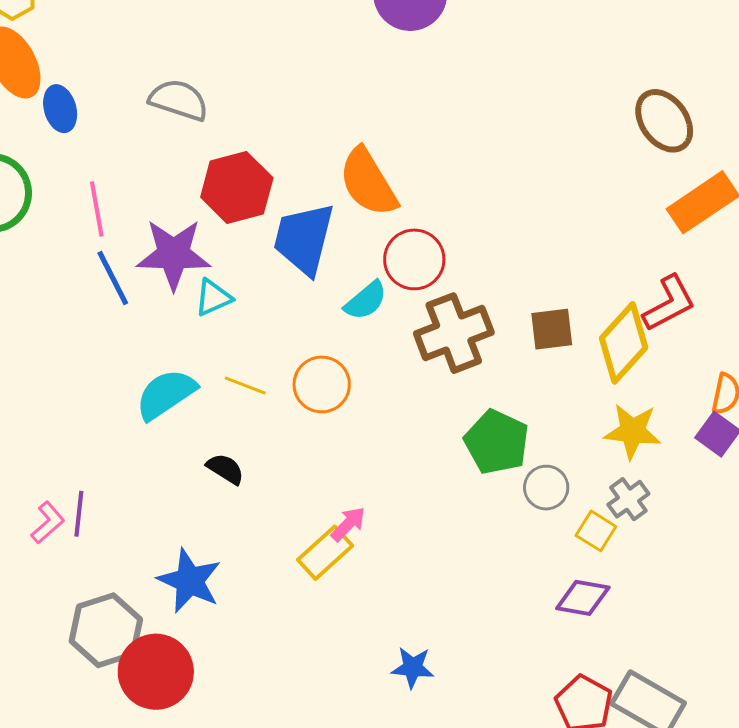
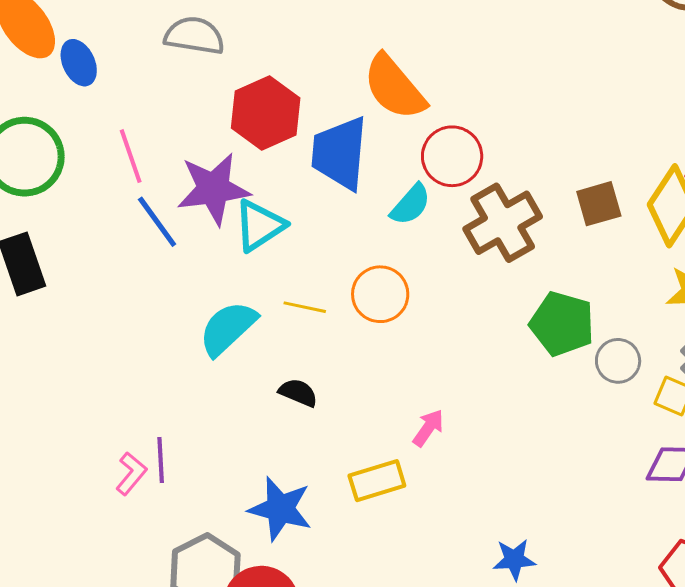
cyan triangle: (213, 298) -> (259, 225), size x1.4
yellow rectangle: (325, 553) -> (377, 481), moved, turned 34

